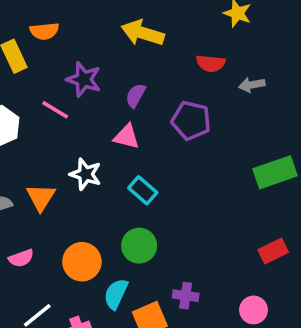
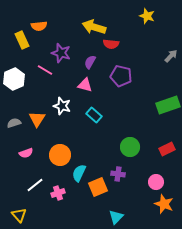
red semicircle: (211, 63) -> (111, 44), moved
gray arrow: (252, 85) -> (171, 56), moved, turned 144
green circle: (139, 246) -> (130, 147), moved

